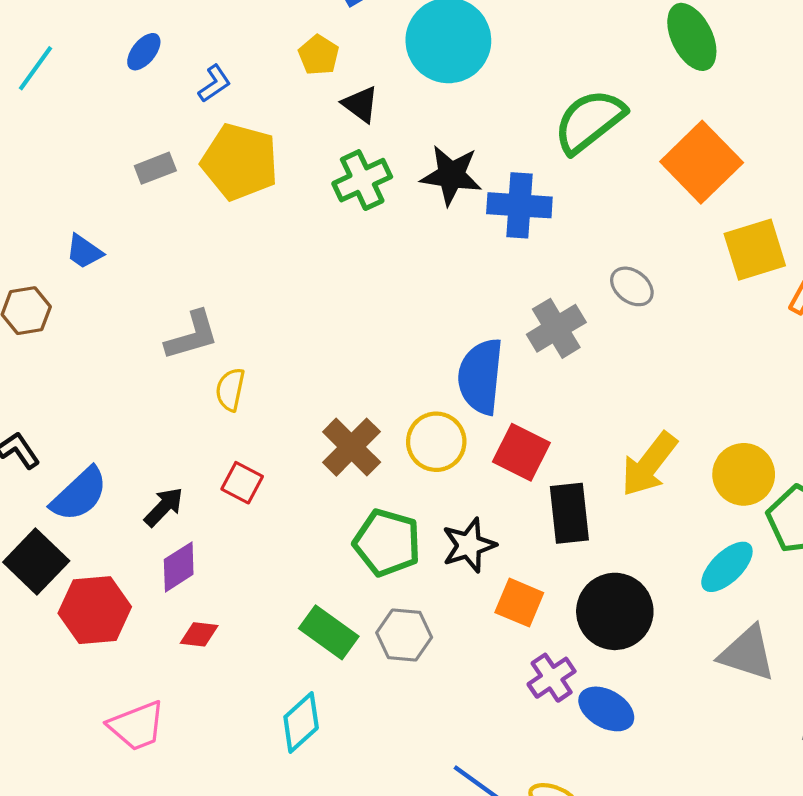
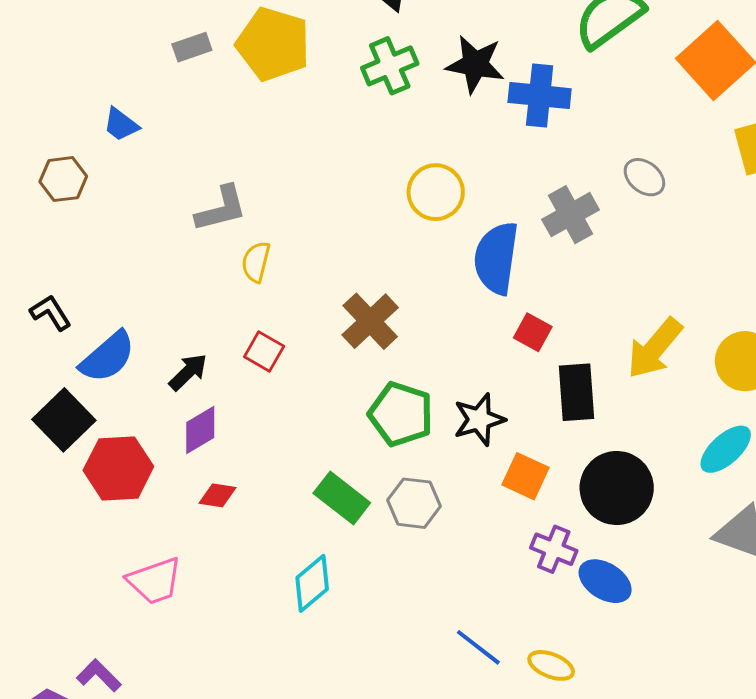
yellow circle: (436, 442) -> (436, 192), moved
red square: (521, 452) -> (533, 332), size x0.7
purple cross: (552, 678) -> (554, 549), turned -36

